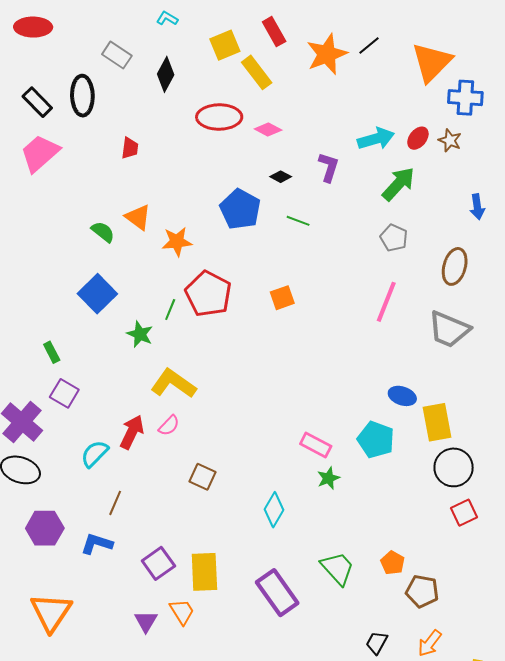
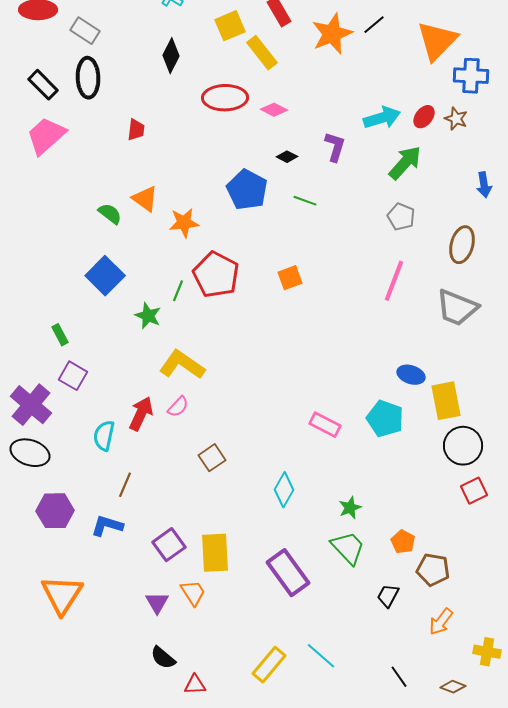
gray rectangle: (117, 55) -> (85, 31), moved
cyan semicircle: (95, 454) -> (104, 436), turned -32
brown square: (202, 477) -> (212, 458), turned 32
green star: (328, 478) -> (350, 508), moved
black trapezoid: (377, 643) -> (388, 596), moved

